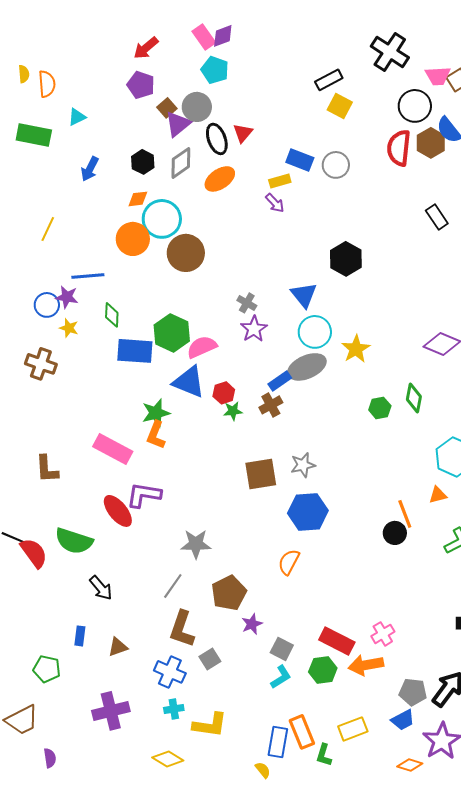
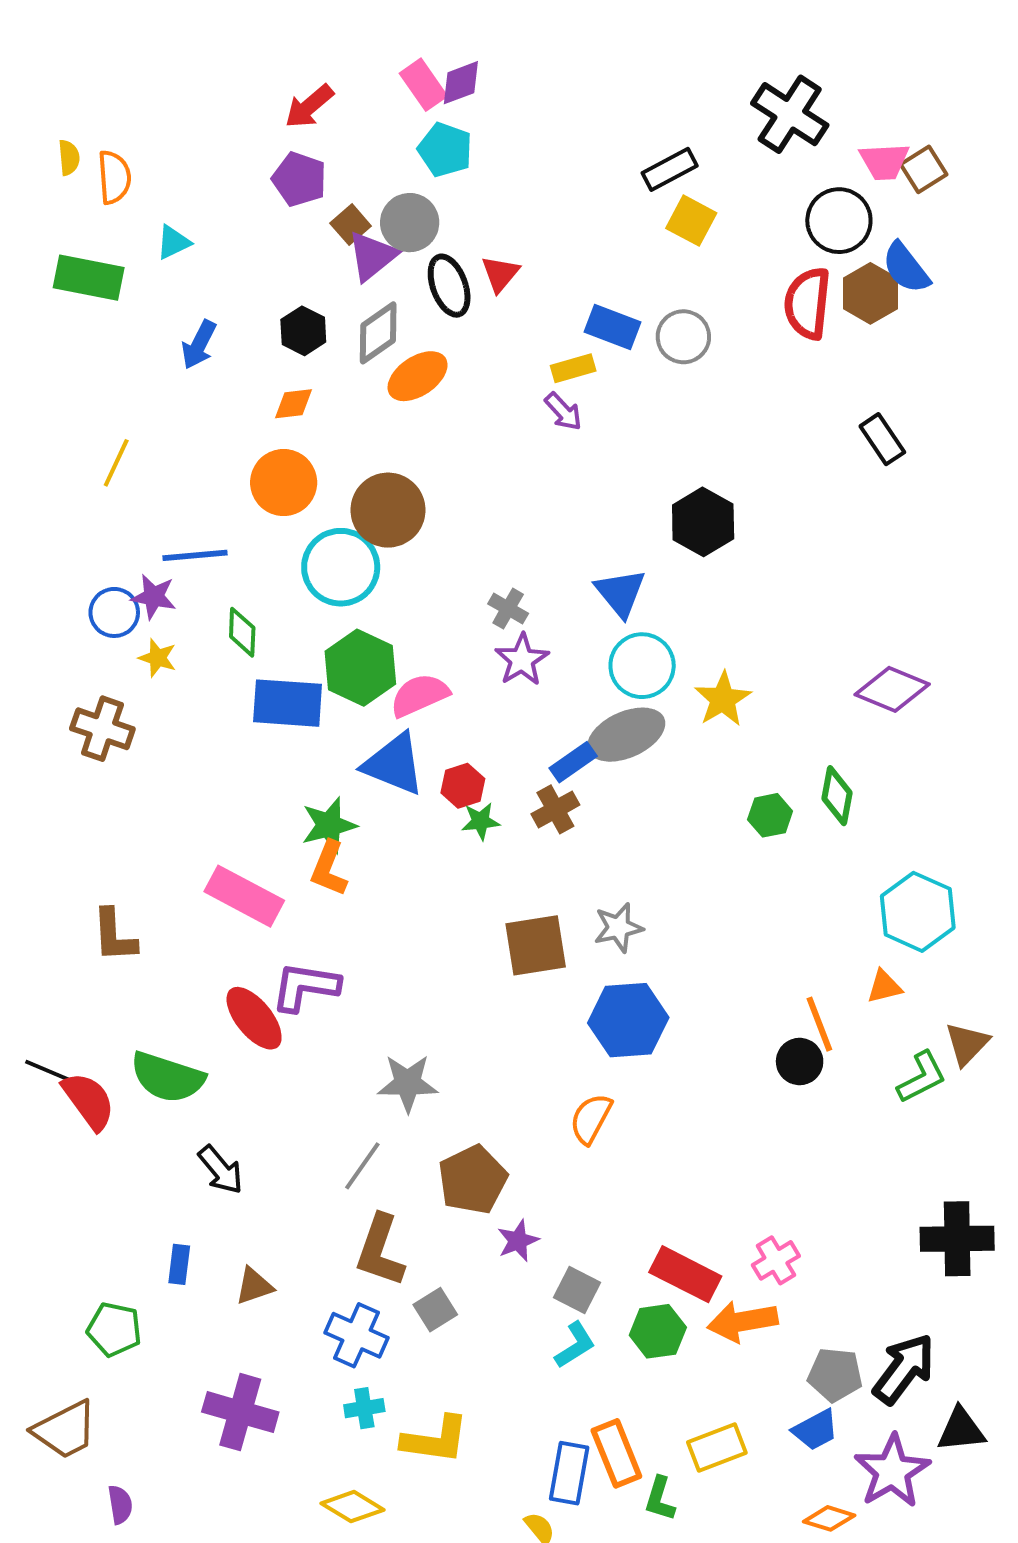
orange ellipse: (220, 179) -> (418, 376), moved
cyan circle: (162, 219) -> (341, 567), moved
purple cross: (111, 711) -> (240, 1412), turned 30

